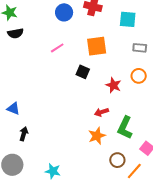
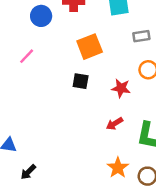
pink line: (57, 48) -> (27, 56), moved
black arrow: (24, 134) -> (28, 172), turned -136
orange star: (97, 136) -> (118, 168), moved

